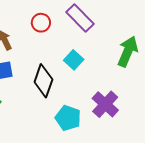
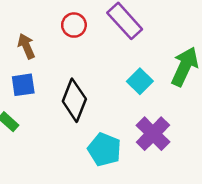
cyan square: (74, 60) -> (140, 81), moved

